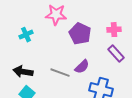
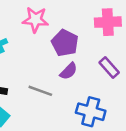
pink cross: (114, 30) -> (108, 22), moved, size x1.5
purple semicircle: (82, 67) -> (69, 71), moved

